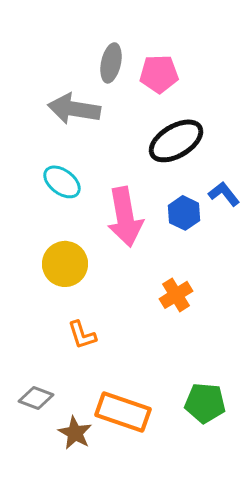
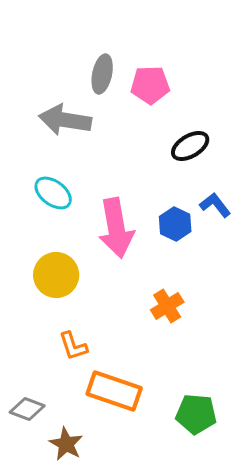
black ellipse: (176, 141) -> (190, 146), moved, size x0.7
orange rectangle: (123, 412) -> (114, 391), moved

